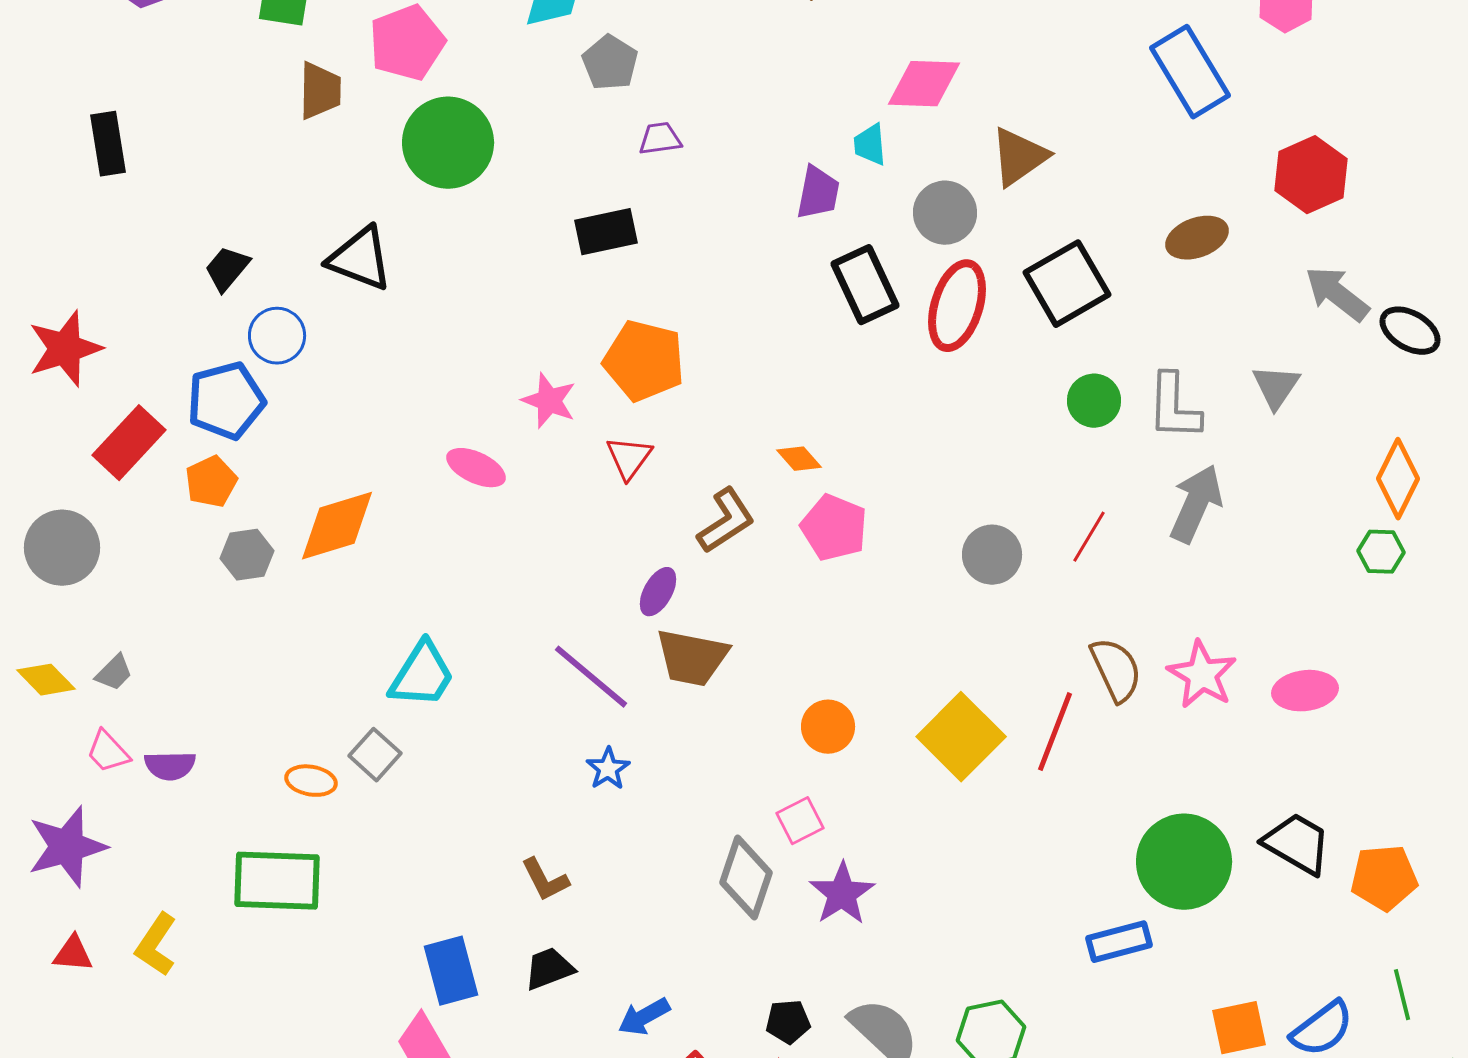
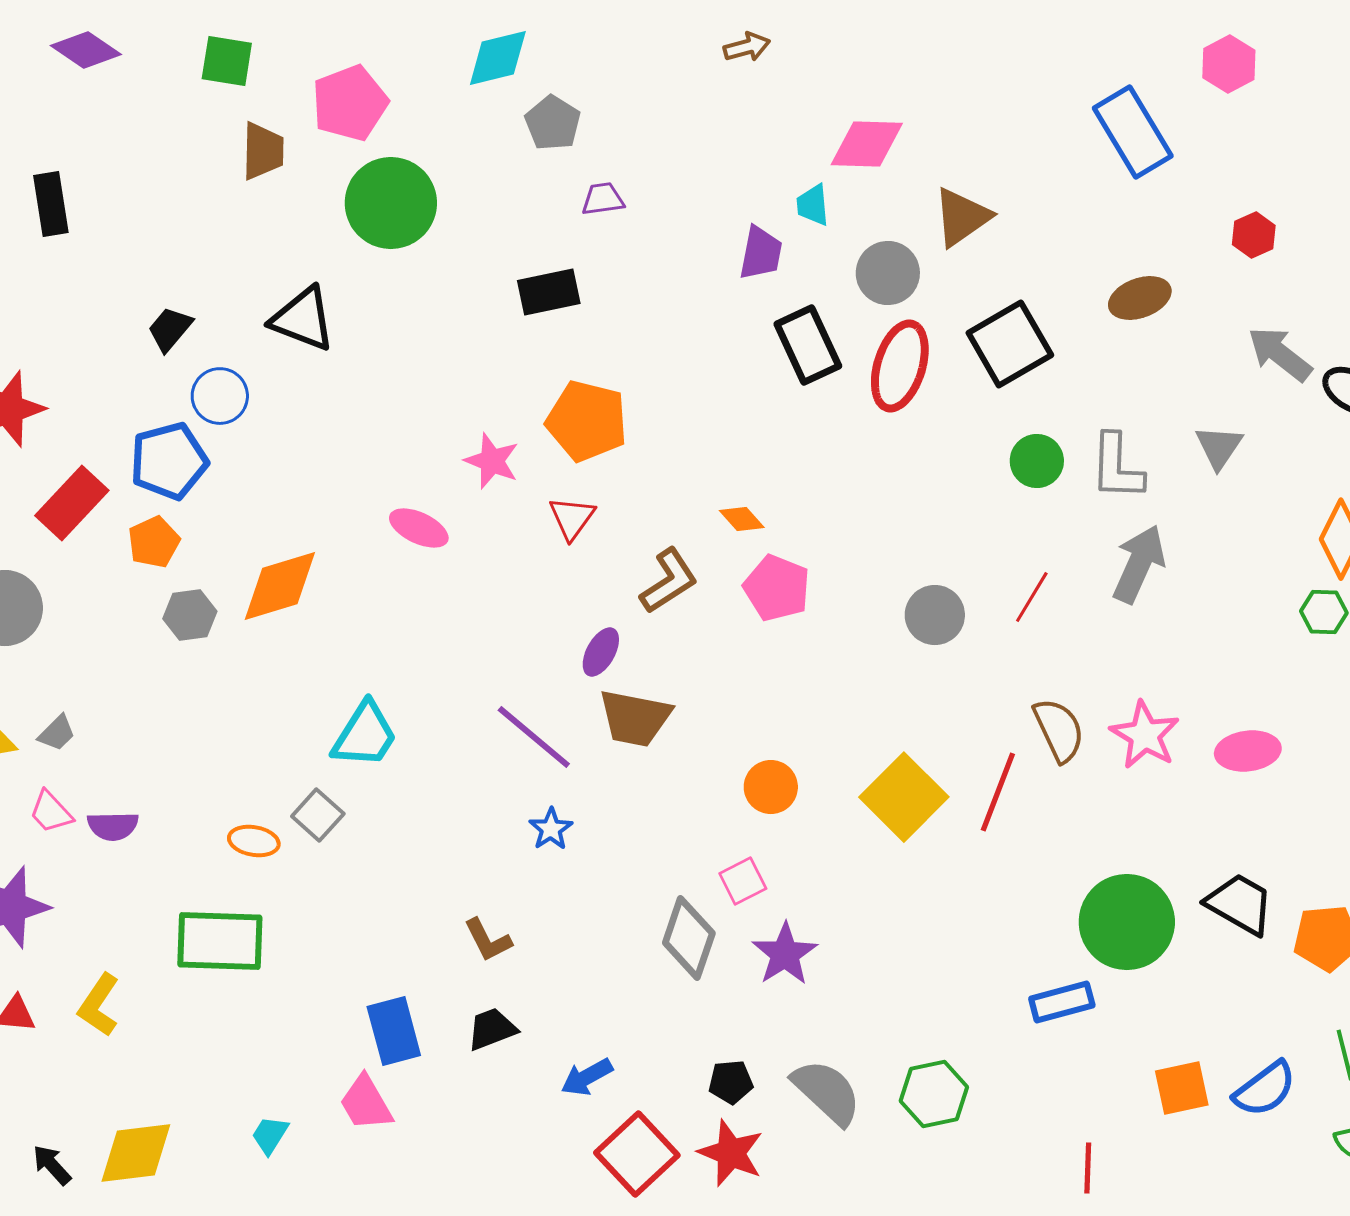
red hexagon: (1311, 175) -> (1254, 235), size x0.6

